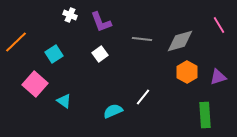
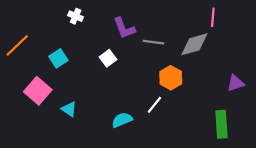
purple L-shape: (101, 22) -> (124, 28), moved
pink line: (219, 25) -> (213, 17), moved, turned 36
orange hexagon: (187, 72) -> (171, 78), moved

